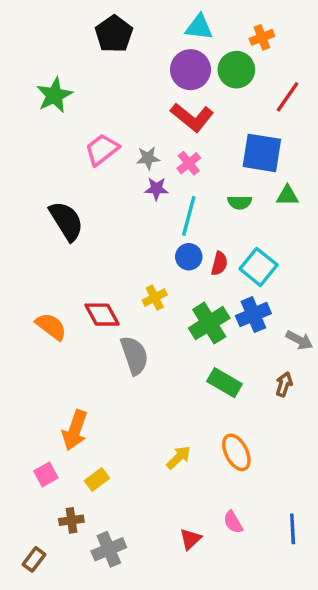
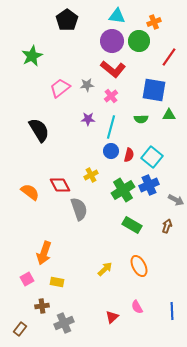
gray star: (148, 158) -> (87, 85), moved
purple star: (156, 189) -> (88, 119), moved
yellow rectangle: (97, 480) -> (57, 282), turned 48

